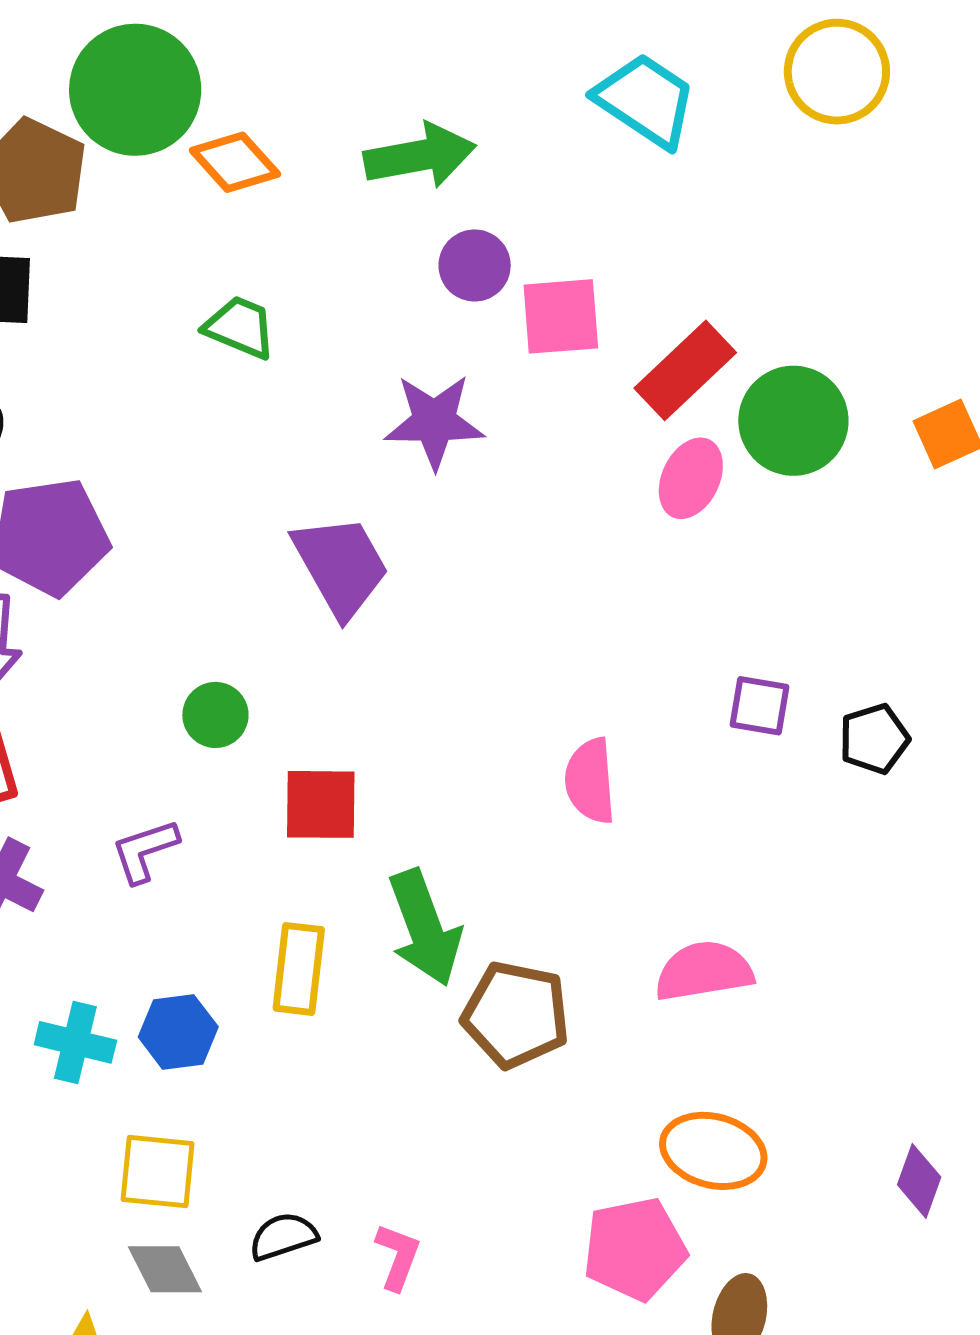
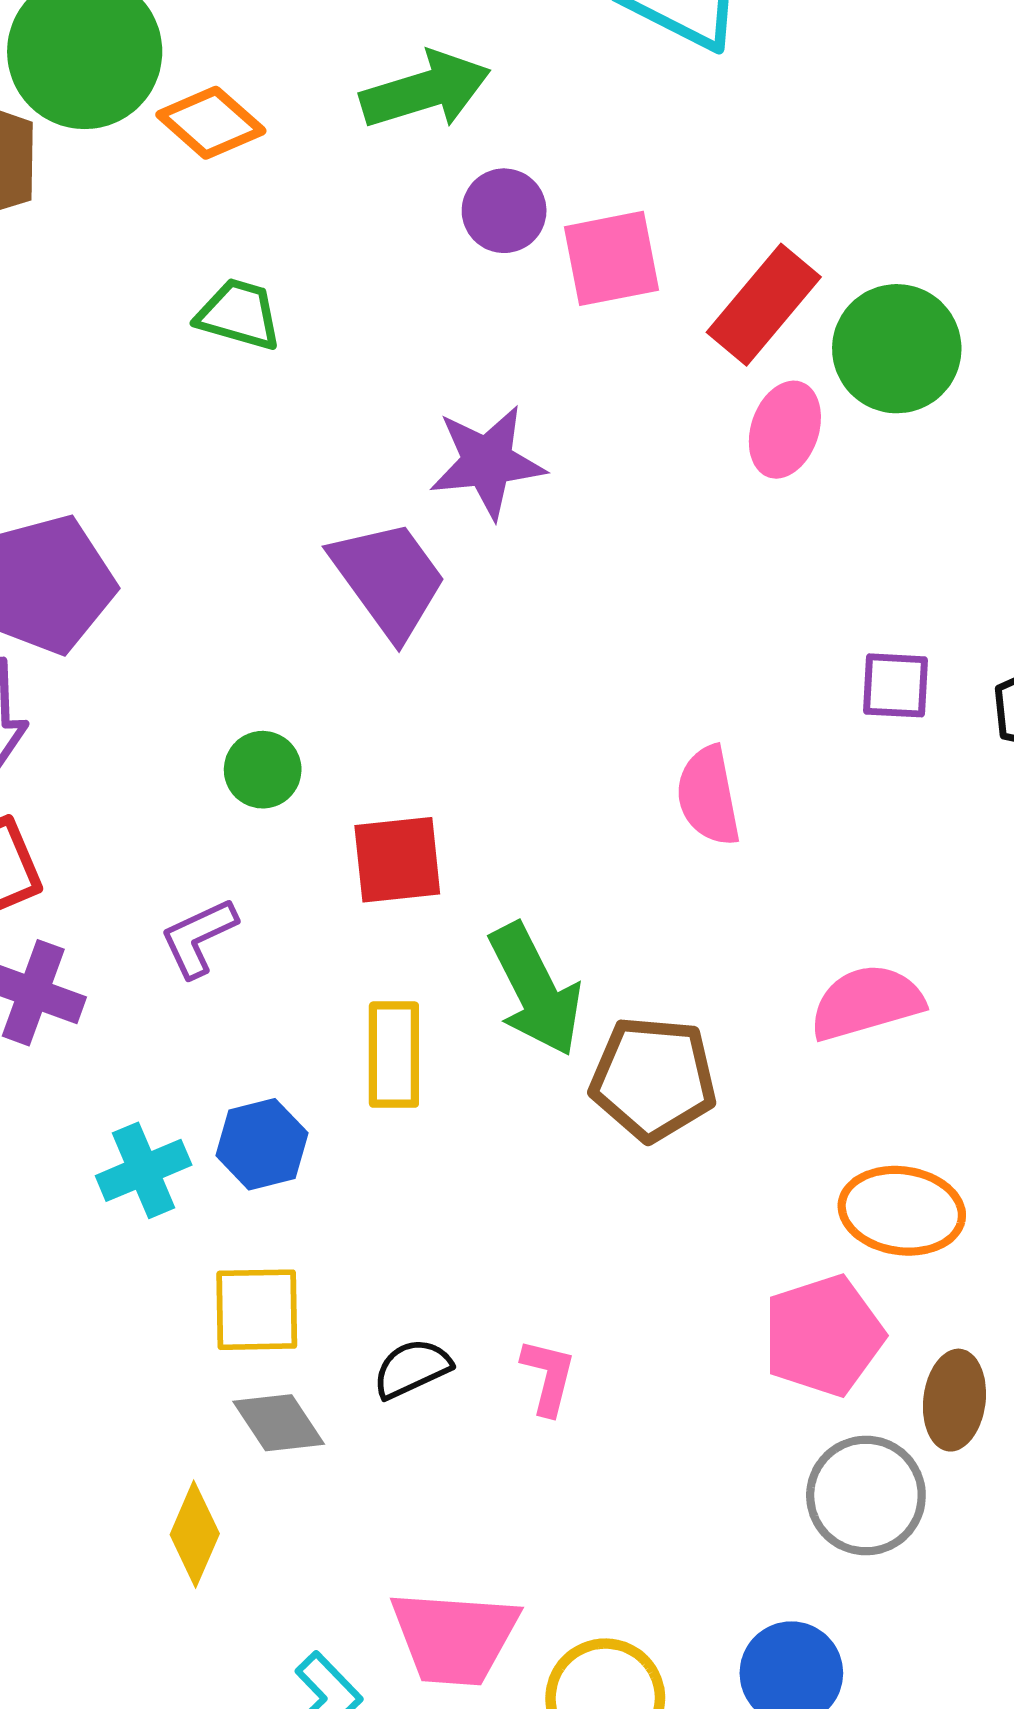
purple star: (434, 422) -> (487, 462), moved
cyan cross: (75, 1042) -> (144, 1170), turned -30

